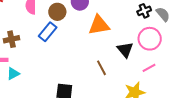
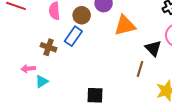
brown cross: (11, 39) -> (49, 47), moved, turned 35
brown line: (102, 68) -> (140, 69), moved, turned 49

